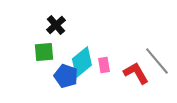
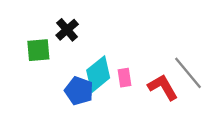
green square: (44, 52) -> (38, 50), moved

